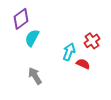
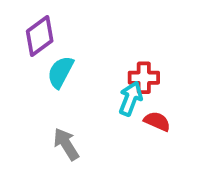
red cross: (92, 41) -> (144, 78), moved, turned 35

